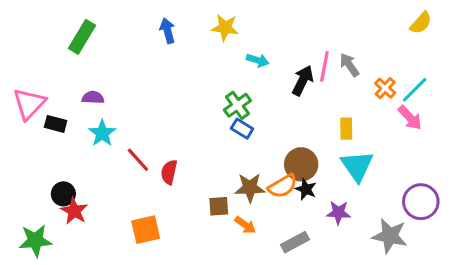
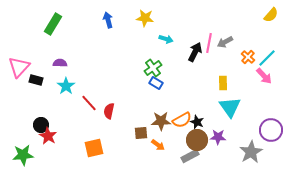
gray arrow: (349, 65) -> (225, 42), turned -84
brown circle: (301, 164) -> (197, 140), moved
gray star: (390, 236) -> (251, 152), turned 30

